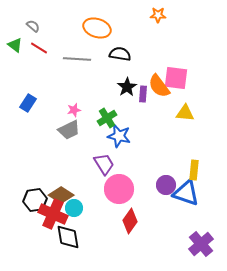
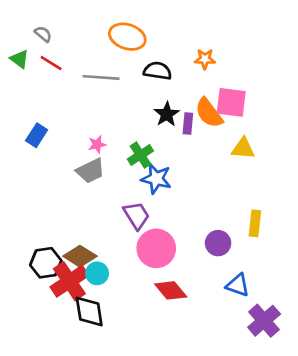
orange star: (158, 15) -> (205, 59), moved
blue triangle: (186, 193) -> (238, 285), moved, size x0.7
red cross: (53, 214) -> (69, 281), turned 32
red diamond: (130, 221) -> (171, 290), turned -75

